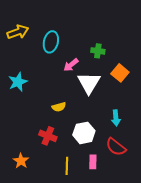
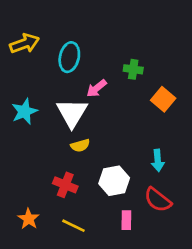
white triangle: (89, 83) -> (72, 113), moved
yellow line: (67, 166) -> (73, 226), moved, turned -66

